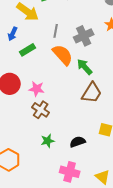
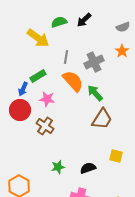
blue arrow: (13, 34) -> (23, 89), moved
pink star: (37, 89) -> (47, 99), moved
brown cross: (41, 110) -> (45, 126), moved

